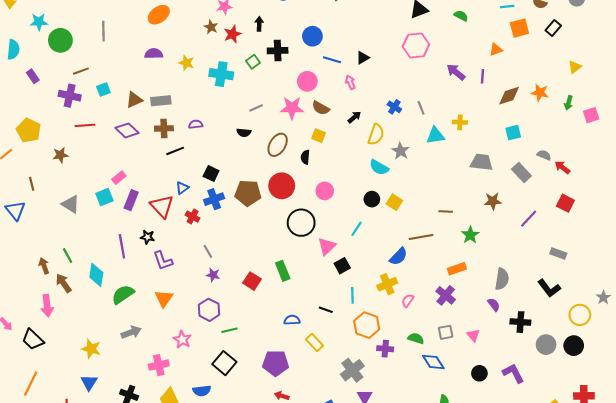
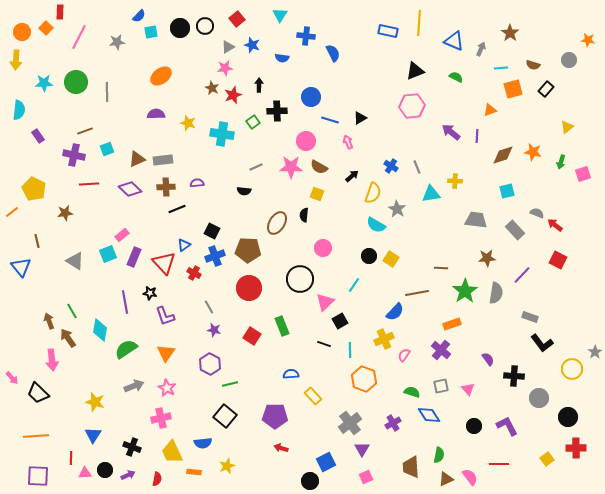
green circle: (60, 40) -> (76, 82), moved
brown ellipse: (278, 145) -> (277, 223), moved
red circle: (282, 186) -> (249, 288), moved
green star: (470, 235) -> (465, 291), size x1.4
gray rectangle: (558, 253) -> (530, 317), moved
gray semicircle: (502, 279) -> (496, 293), moved
black line: (326, 310) -> (324, 344), moved
pink star: (182, 339) -> (167, 388), moved
black circle: (574, 346) -> (568, 417), moved
purple cross: (385, 349) -> (393, 423), moved, turned -35
orange line: (31, 384) -> (36, 436), turned 60

